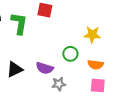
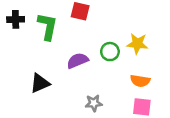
green circle: (70, 54) -> (110, 52), moved
purple semicircle: (45, 68) -> (78, 61), moved, turned 138

